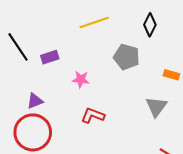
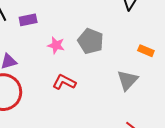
gray pentagon: (126, 57) -> (91, 41), moved

